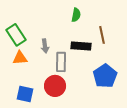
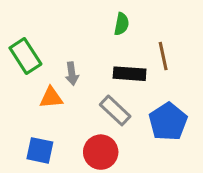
orange triangle: (20, 58) -> (51, 98), moved
gray rectangle: (61, 62) -> (115, 110), moved, turned -48
red circle: (55, 86) -> (101, 152), moved

